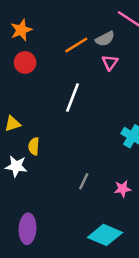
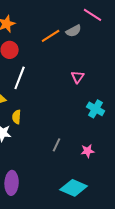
pink triangle: (110, 62) -> (78, 77), moved
white line: (72, 97) -> (20, 78), moved

